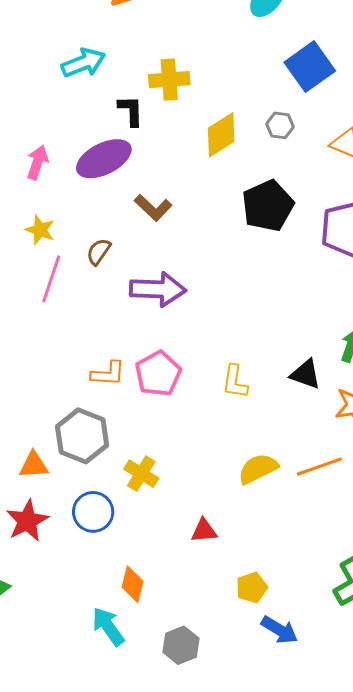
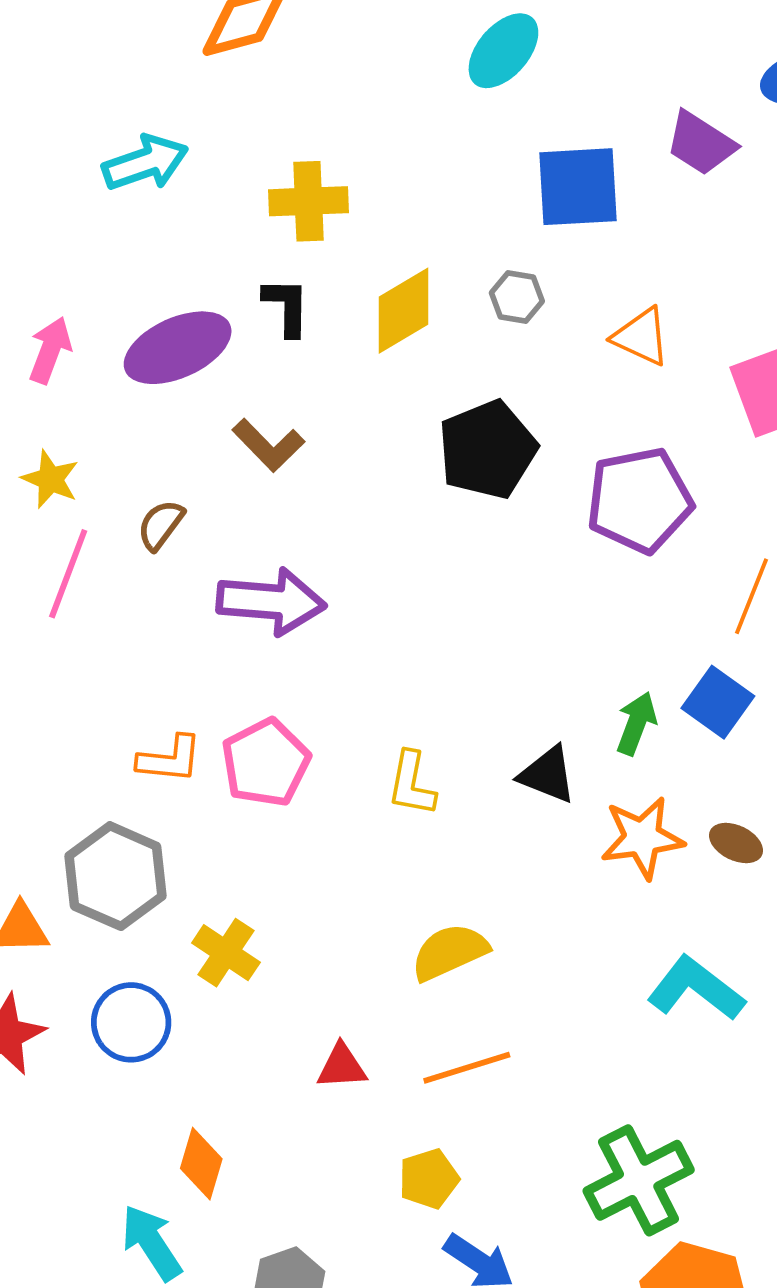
blue square: (310, 67) -> (578, 187), turned 30
black L-shape: (131, 111) -> (286, 307), moved
orange line: (319, 467) -> (467, 1068), moved

